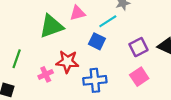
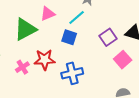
pink cross: (46, 74) -> (22, 67), moved
pink square: (139, 77) -> (123, 60), moved

